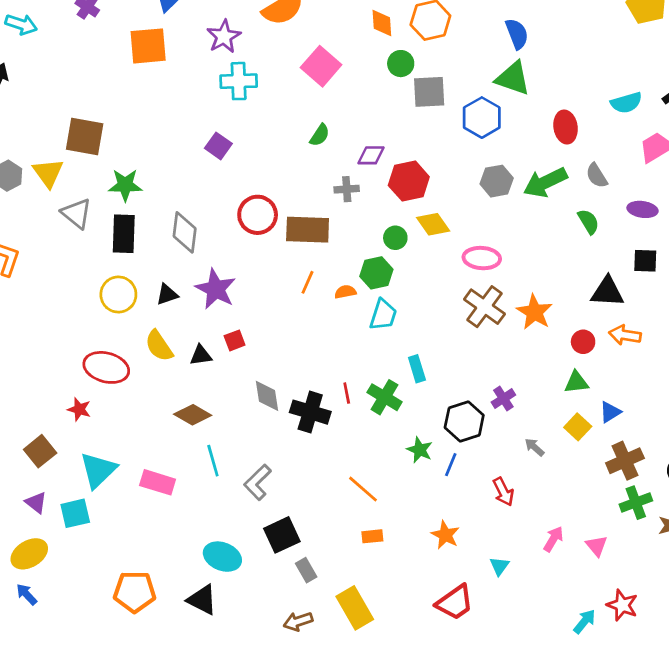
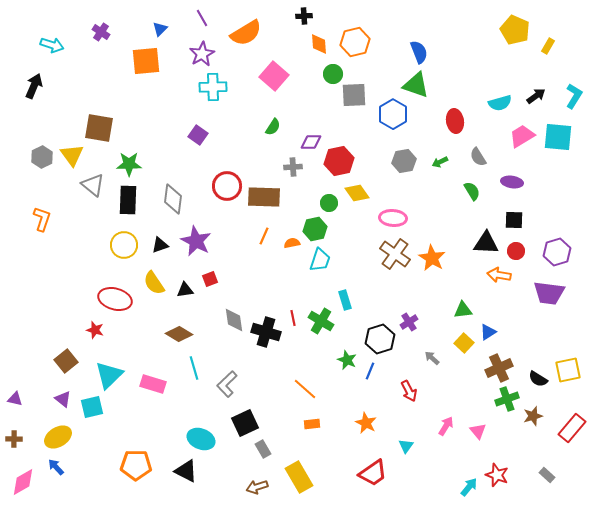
green arrow: (545, 182) -> (440, 162), size x0.5
red circle: (583, 342) -> (516, 251), moved

